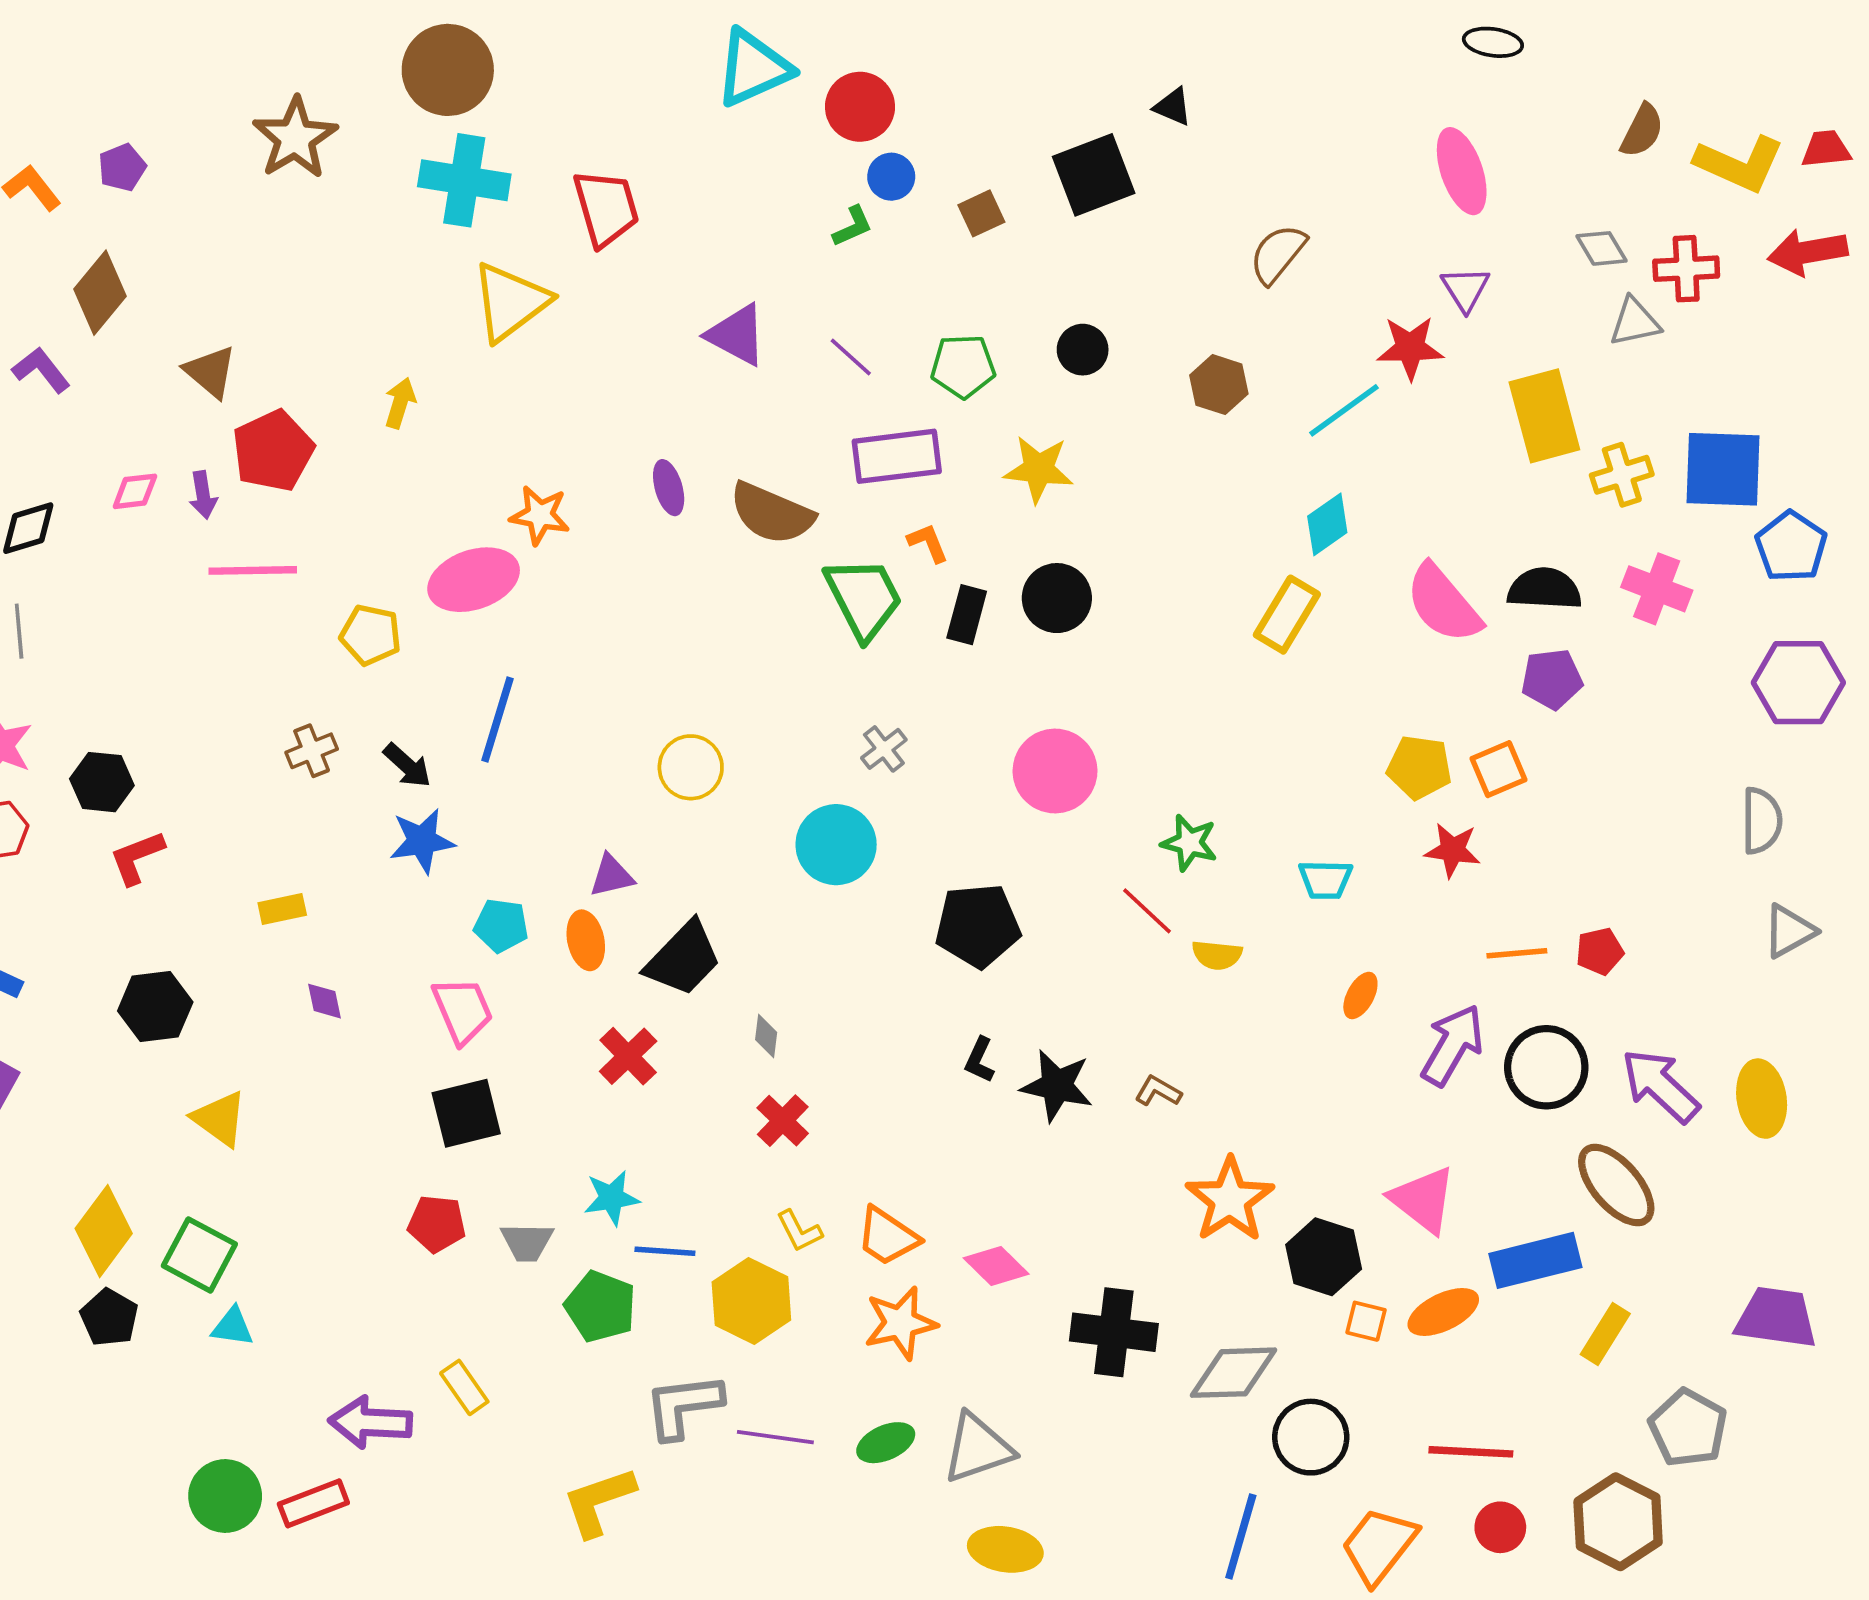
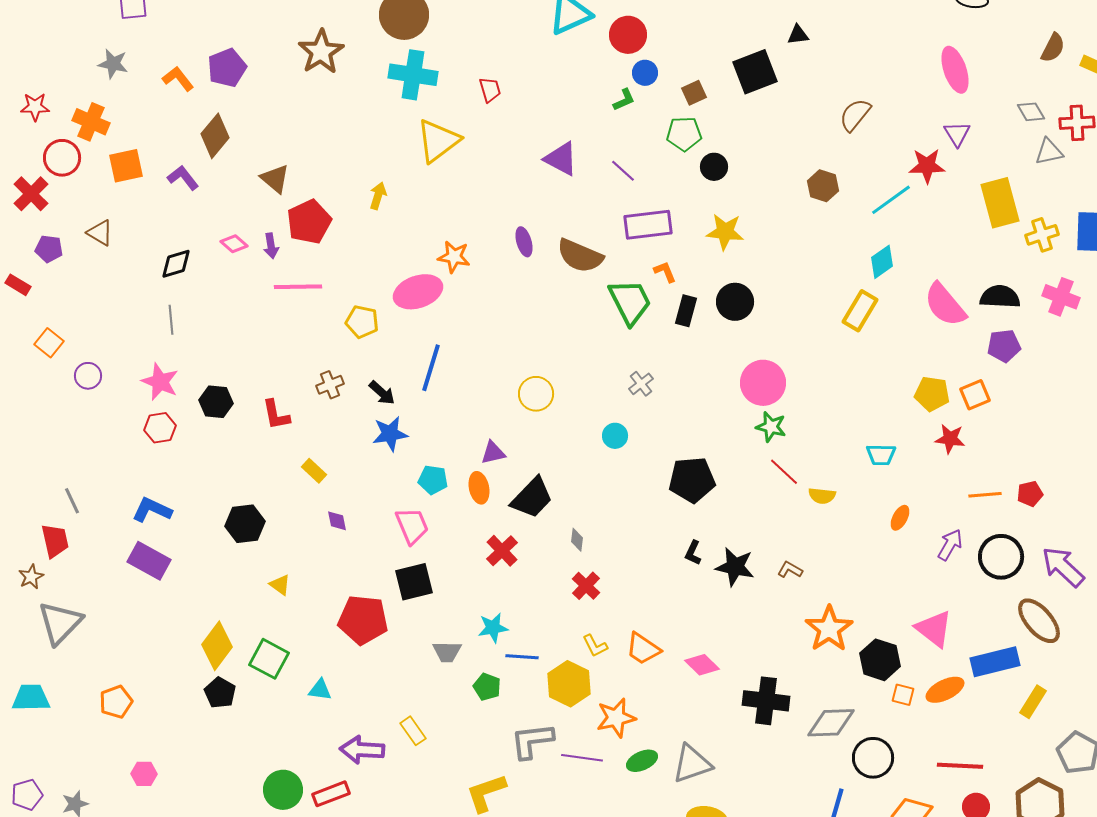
black triangle: (1173, 107) -> (798, 35), turned -30
purple pentagon: (122, 167) -> (227, 68), size x1.5
red trapezoid: (606, 208) -> (490, 90), size x0.6
black circle: (1083, 350) -> (714, 167), moved
green pentagon: (963, 366) -> (684, 134), moved
pink diamond: (135, 491) -> (234, 244), turned 48
pink circle: (1055, 771) -> (763, 383), moved
green star: (1189, 843) -> (771, 427), moved
cyan circle: (836, 845) -> (615, 436), size x0.6
red L-shape: (137, 857) -> (276, 415), moved, turned -80
yellow rectangle: (282, 909) -> (314, 471), turned 55
purple arrow: (1452, 1045) -> (950, 545), size x0.7
yellow triangle: (220, 1119) -> (280, 585), size x0.7
red pentagon: (437, 1224) -> (363, 620), moved, size x1.6
green pentagon: (601, 1306) -> (487, 687), size x0.7
orange star: (900, 1323) -> (616, 718), moved
cyan triangle: (232, 1327) -> (320, 690), moved

